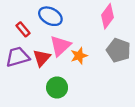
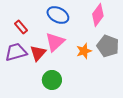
blue ellipse: (50, 16) -> (58, 15), moved
orange star: (79, 56) -> (84, 51), moved

